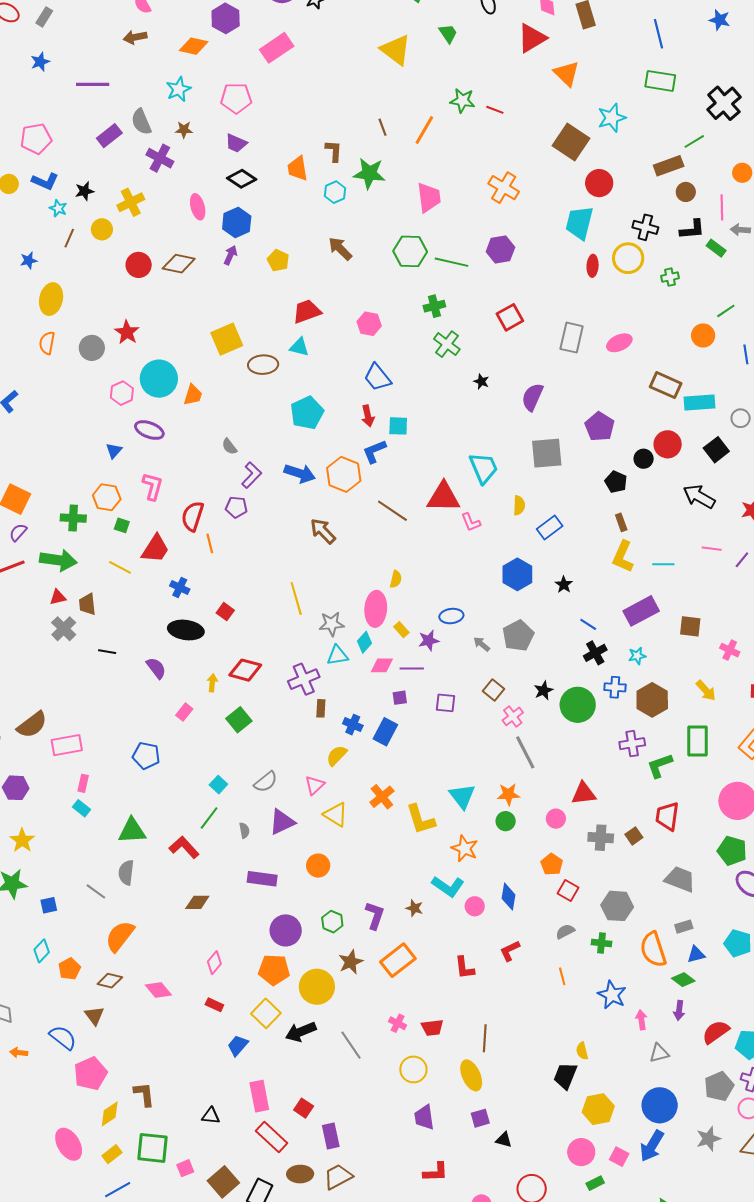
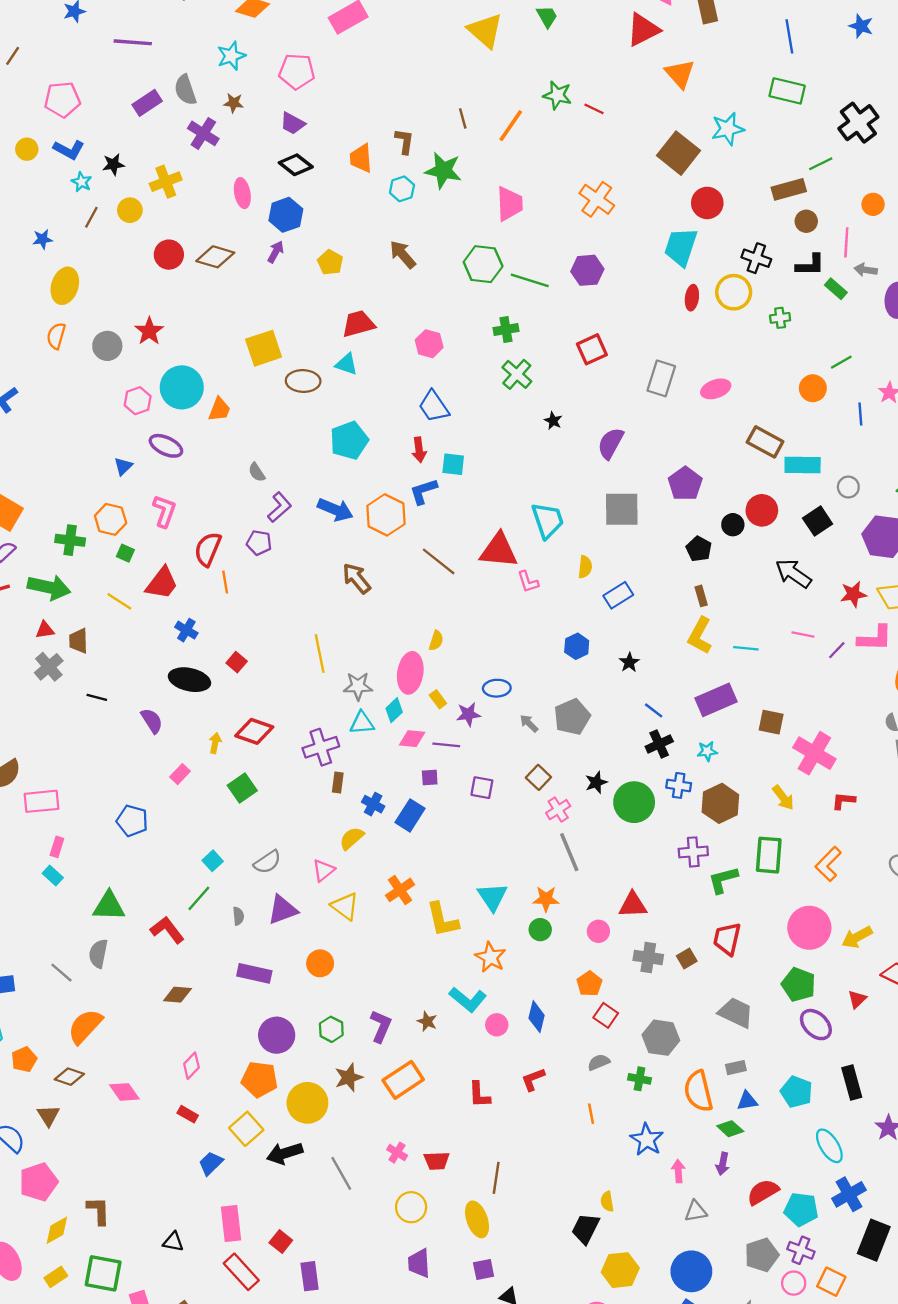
blue hexagon: (517, 574) -> (577, 646), size x0.7
pink cross: (730, 650) -> (814, 753), size x1.8

